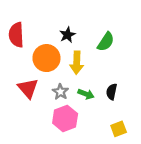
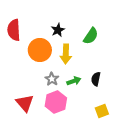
red triangle: (28, 88) -> (25, 103), moved
green arrow: (86, 94) -> (74, 81), turned -40

